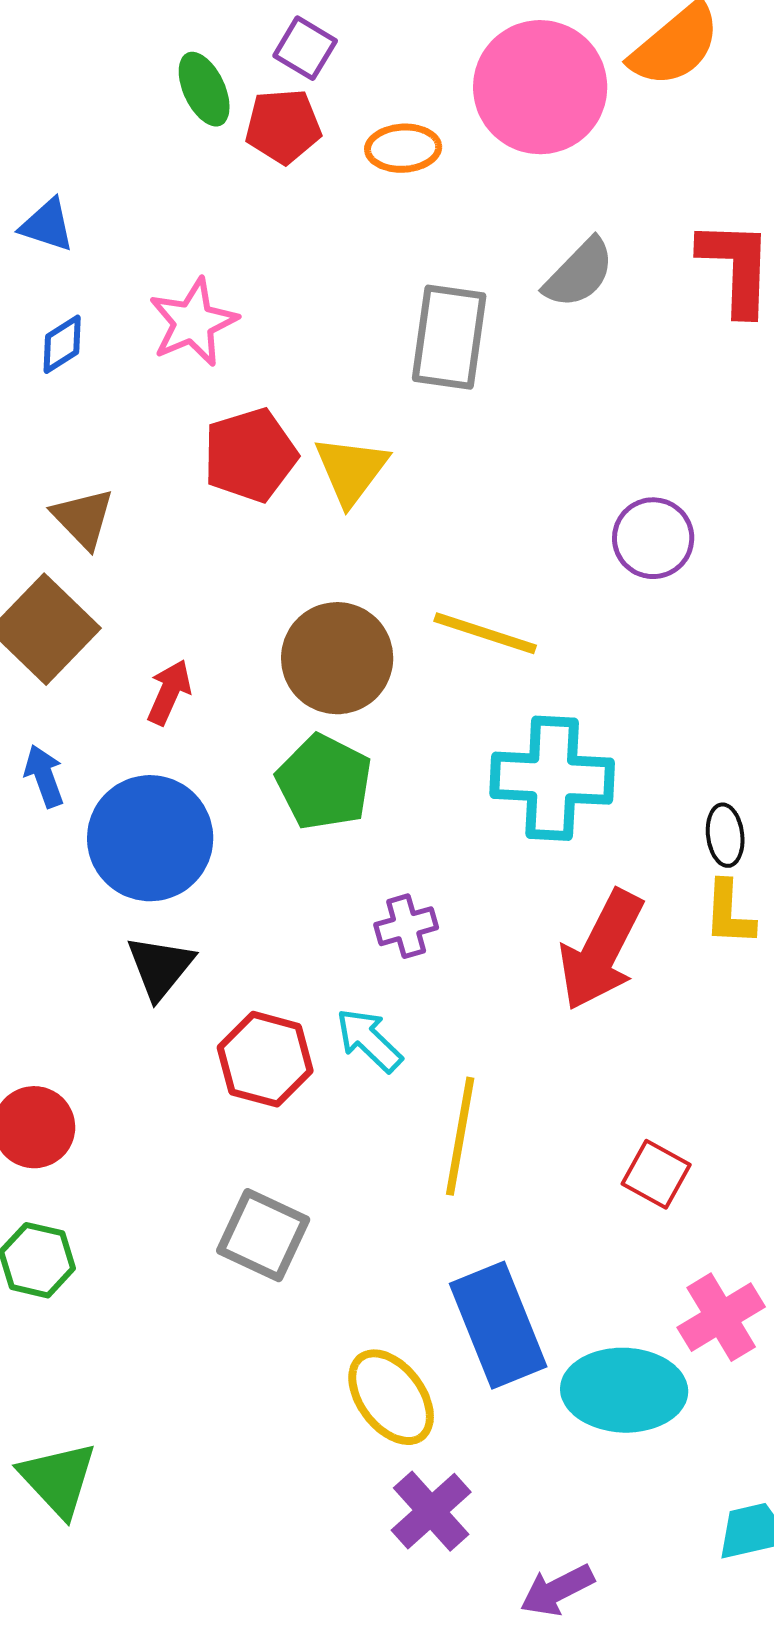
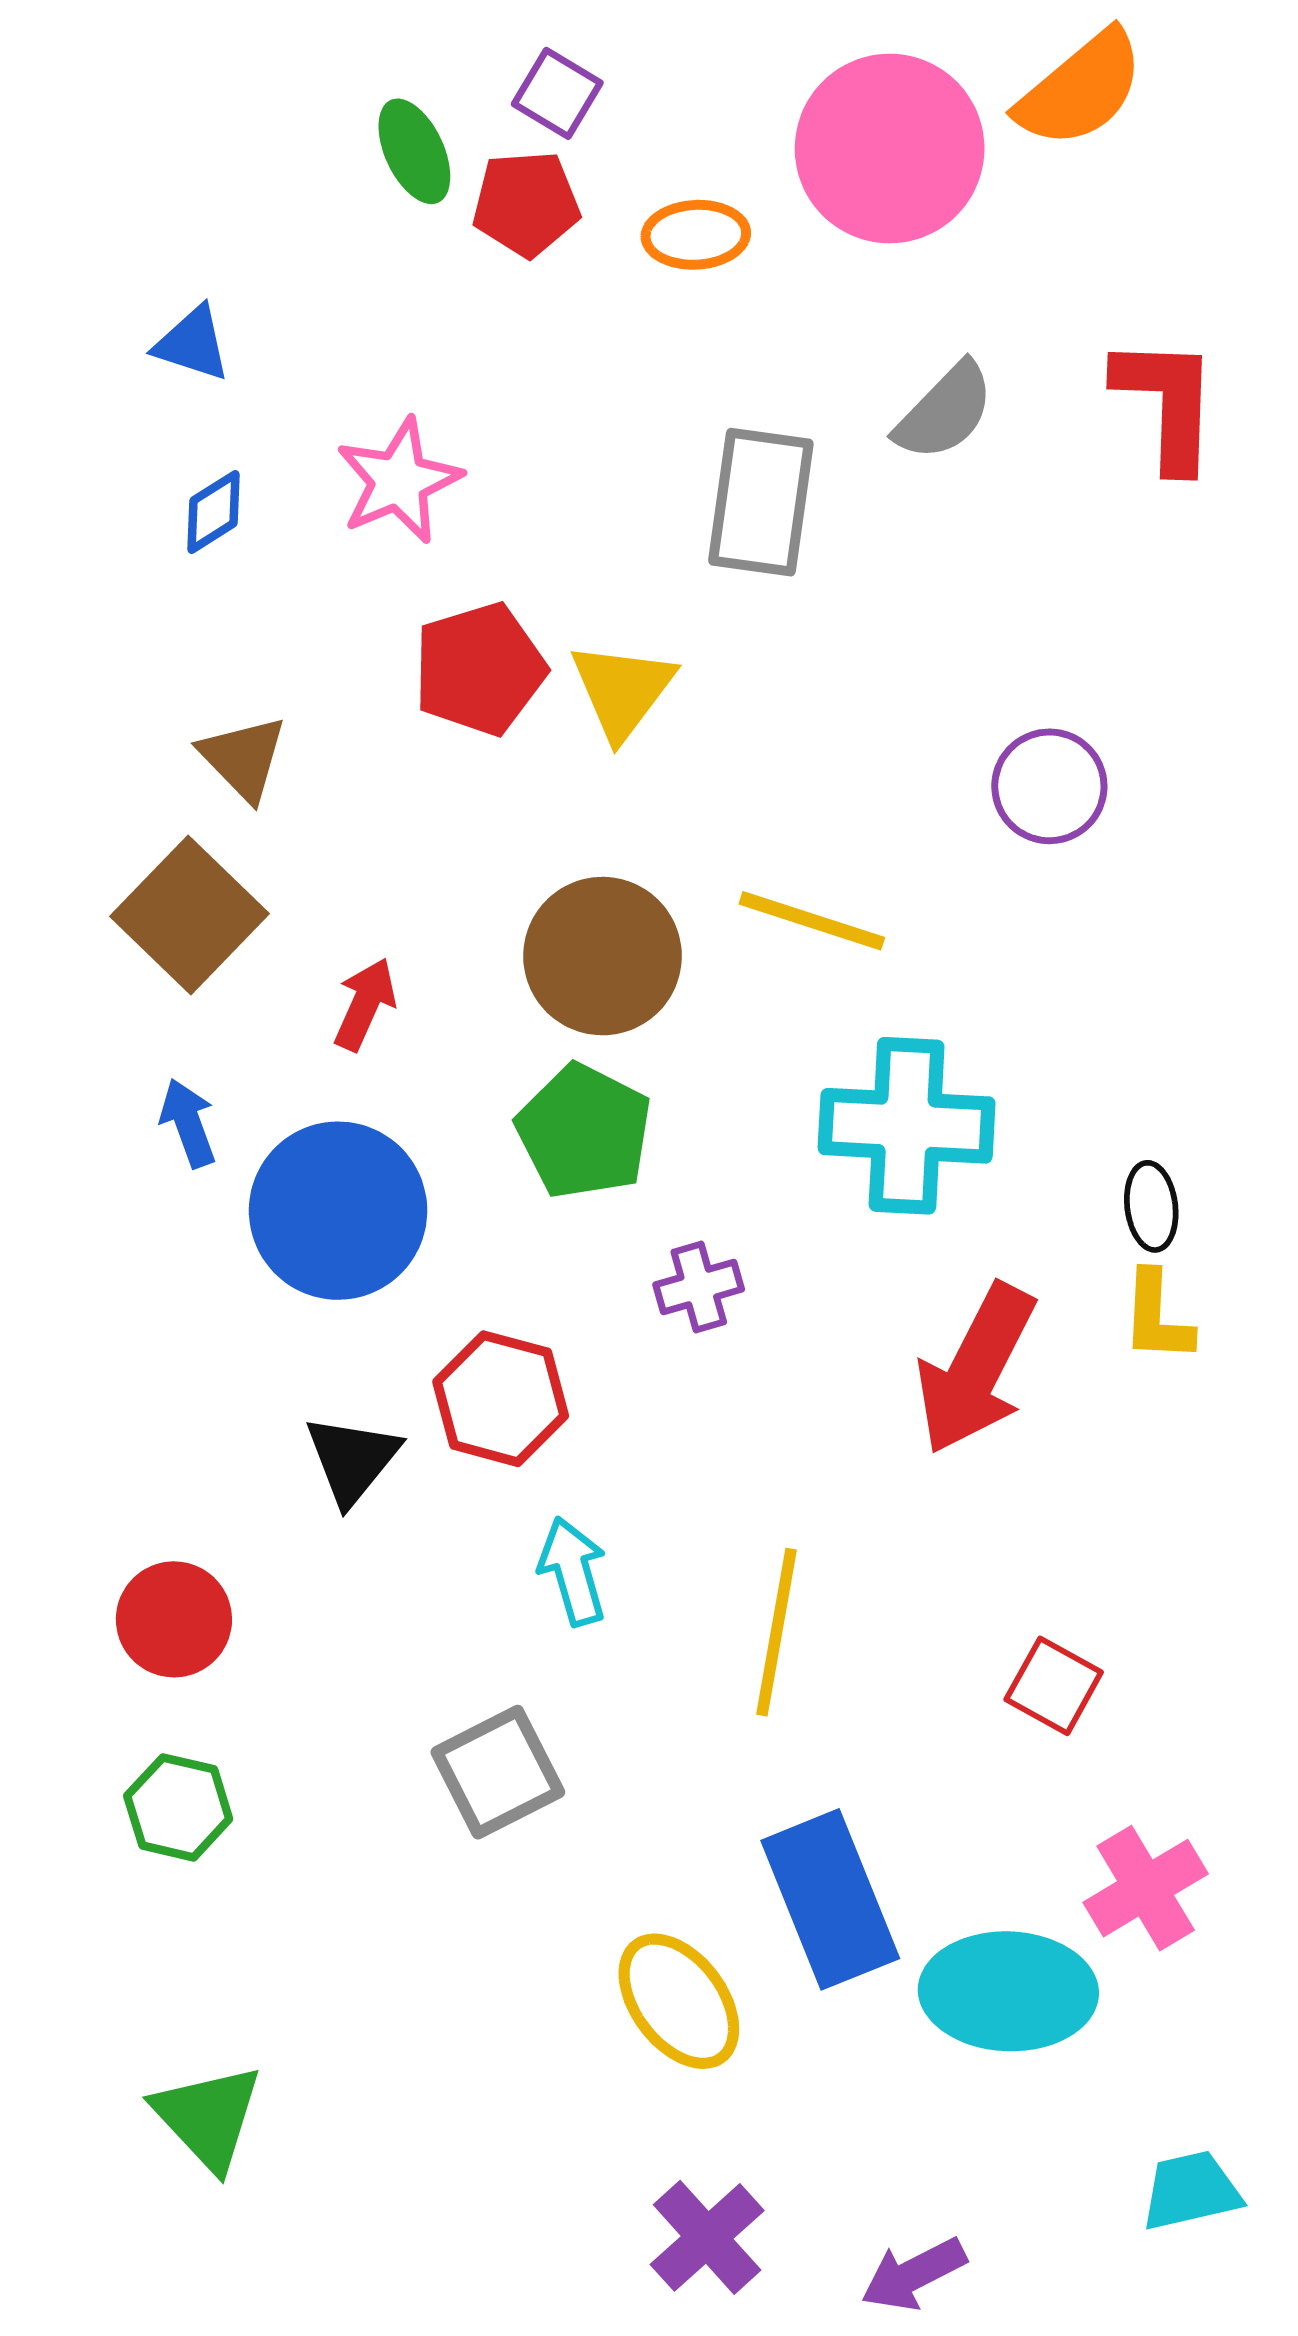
purple cross: (406, 926) -> (699, 1287), moved
black triangle: (160, 967) -> (352, 1460), moved
cyan arrow: (369, 1040) -> (573, 1571), moved, turned 30
red hexagon: (265, 1059) -> (501, 1399), moved
gray square: (263, 1235) -> (498, 1772), turned 38
purple cross: (431, 1511) -> (707, 2237), moved

